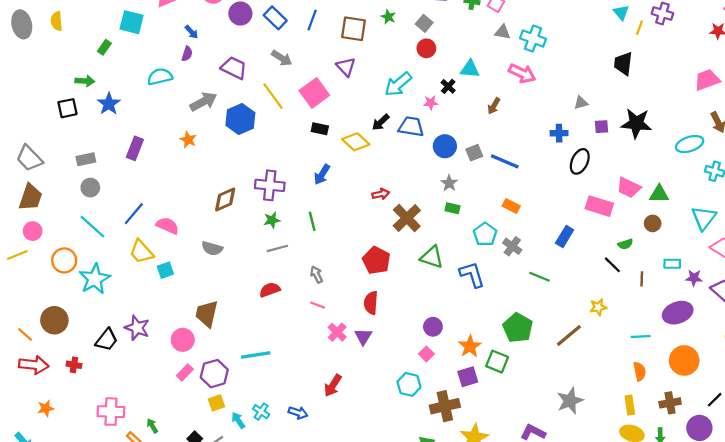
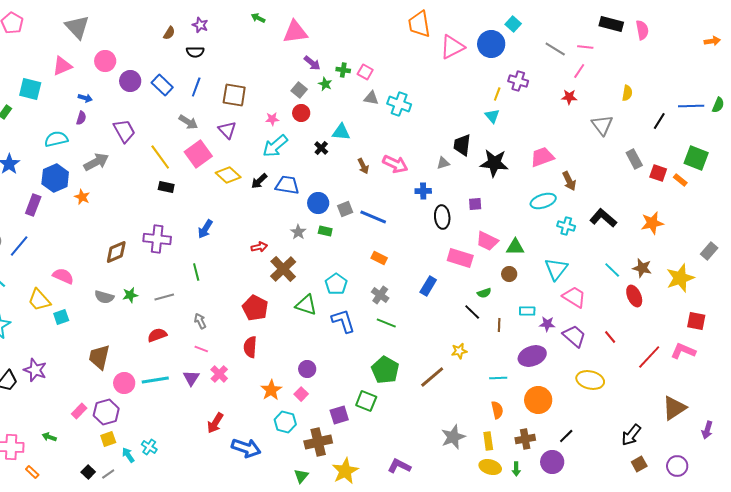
cyan triangle: (621, 12) -> (492, 116), moved
green star: (388, 17) -> (325, 84), moved
blue arrow: (191, 32) -> (85, 98), turned -32
gray arrow: (282, 58) -> (188, 122), moved
black trapezoid: (623, 64) -> (462, 145), moved
purple trapezoid: (234, 68) -> (124, 131), turned 35
pink arrow: (522, 73) -> (395, 164), moved
pink trapezoid: (707, 80) -> (542, 157), moved
pink star: (431, 103) -> (272, 119), moved
brown arrow: (494, 106) -> (363, 166), turned -56
blue hexagon: (240, 119) -> (55, 178), moved
black star: (636, 123) -> (494, 163), moved
purple square: (602, 127) -> (475, 204), moved
black rectangle: (320, 129) -> (166, 187), moved
yellow diamond: (356, 142) -> (228, 175), moved
black ellipse: (580, 161) -> (442, 217), turned -30
gray star: (449, 183) -> (298, 232), moved
green rectangle: (452, 208) -> (325, 231), moved
blue line: (134, 214) -> (19, 246), moved
green star: (272, 220) -> (130, 295), moved
cyan pentagon: (485, 234) -> (336, 284), moved
green line: (540, 277) -> (386, 323), moved
purple triangle: (363, 337) -> (191, 378), moved
pink circle: (183, 340) -> (124, 383), moved
orange star: (470, 346) -> (271, 390), moved
cyan line: (256, 355) -> (155, 380), moved
gray star: (570, 401) -> (453, 437), moved
blue arrow: (298, 413) -> (246, 448), moved, size x1.6
green arrow: (152, 426) -> (49, 437), moved, turned -40

